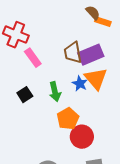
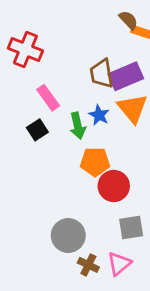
pink rectangle: (33, 58) -> (48, 98), moved
blue star: (80, 84) -> (99, 115), moved
orange pentagon: (68, 119) -> (95, 162), turned 30

